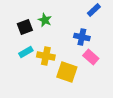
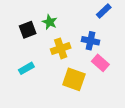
cyan rectangle: (26, 52) -> (26, 68), moved
yellow cross: (46, 56) -> (61, 48), moved, turned -30

